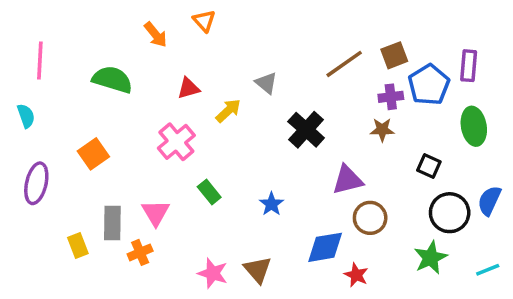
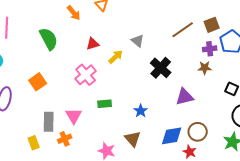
green semicircle: (112, 80) -> (49, 39), turned 45
green rectangle: (209, 192) -> (105, 104), turned -56
brown circle: (370, 218) -> (198, 132), moved
yellow rectangle: (78, 246) -> (34, 143), moved
brown triangle: (258, 270) -> (133, 139), moved

